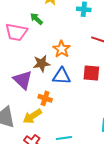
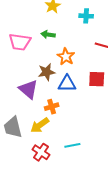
green arrow: (36, 19) -> (48, 35), moved, turned -32
orange cross: (45, 98) -> (52, 107), turned -32

